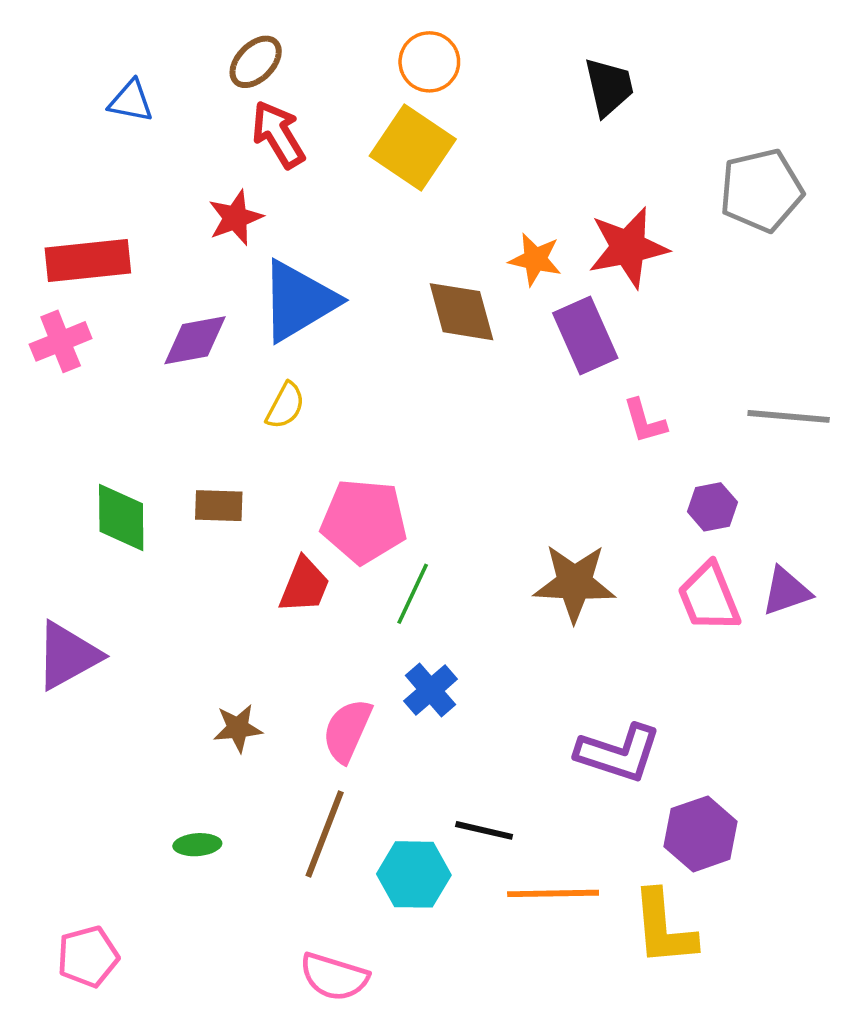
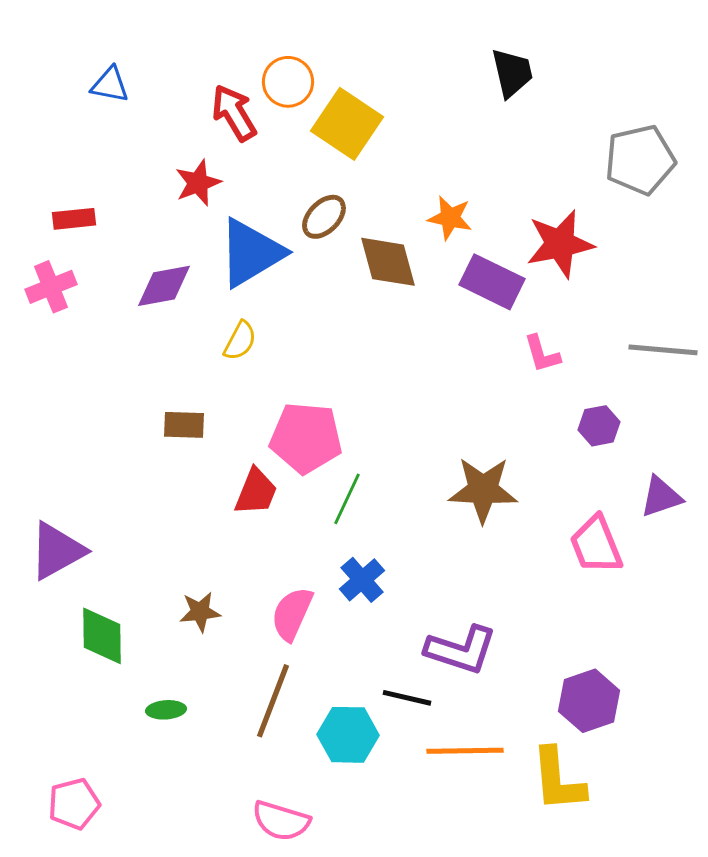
brown ellipse: (256, 62) -> (324, 217), moved
orange circle: (429, 62) -> (288, 82), moved
red star: (628, 247) -> (560, 244), moved
red rectangle: (88, 261) -> (74, 219), size x0.6
purple rectangle: (585, 335) -> (492, 282), turned -40
green diamond: (121, 518) -> (102, 636), moved
pink trapezoid: (709, 597) -> (596, 545), moved
purple L-shape: (618, 753) -> (461, 650), moved

